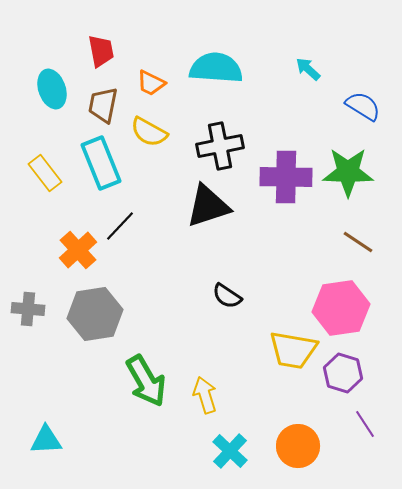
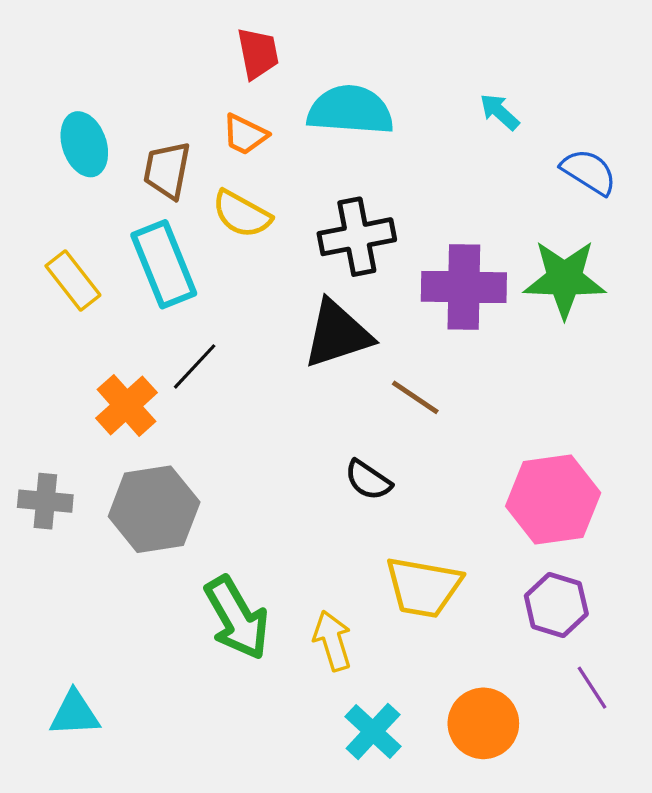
red trapezoid: (101, 51) -> (258, 53), moved
brown line: (358, 242) -> (415, 397), moved
yellow trapezoid: (293, 350) -> (423, 587), moved

